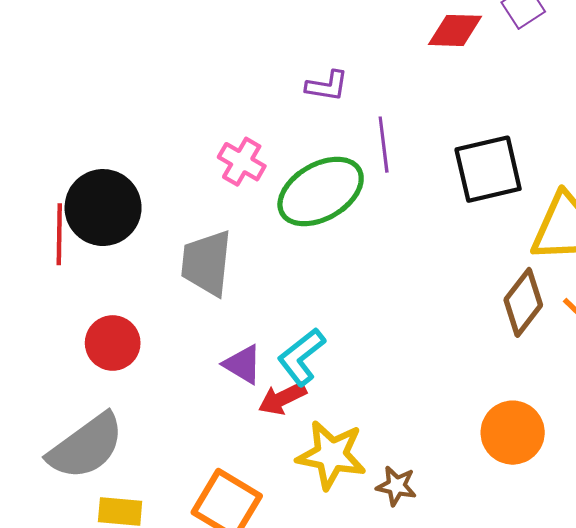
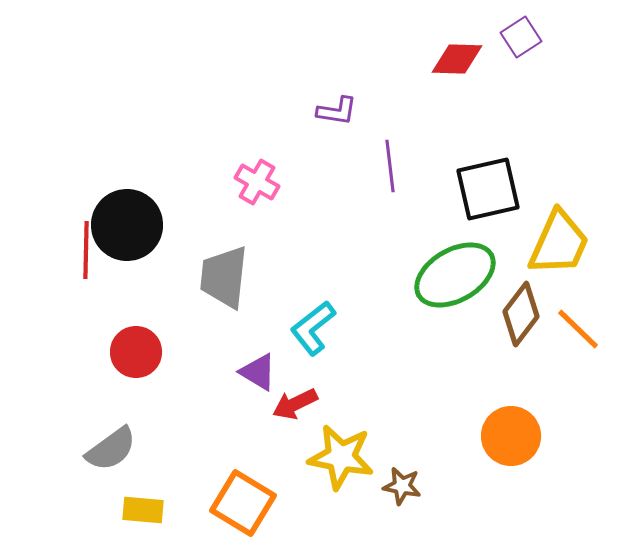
green ellipse: (321, 192) -> (455, 275), moved
cyan L-shape: (301, 357) -> (313, 328), moved
gray semicircle: (86, 446) -> (111, 449), size x0.7

